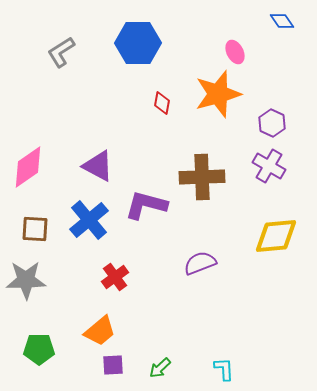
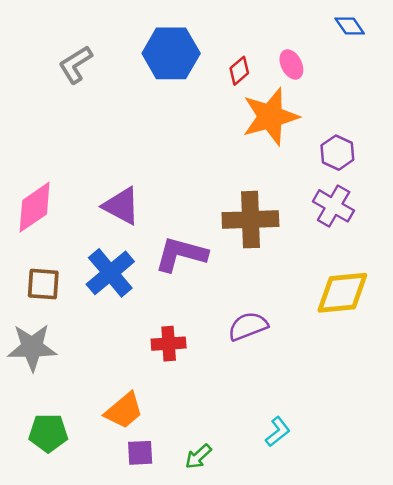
red diamond: (162, 103) -> (239, 71), moved, turned 40
red cross: (115, 277) -> (169, 344), moved, turned 32
cyan L-shape: (224, 369) -> (278, 432), moved, turned 55

